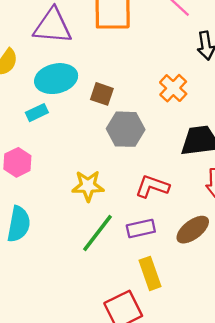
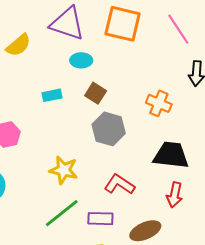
cyan ellipse: (56, 79) -> (81, 60), moved, size x0.6
orange cross: (173, 88) -> (159, 103), turned -35
cyan rectangle: (37, 113) -> (52, 95), moved

